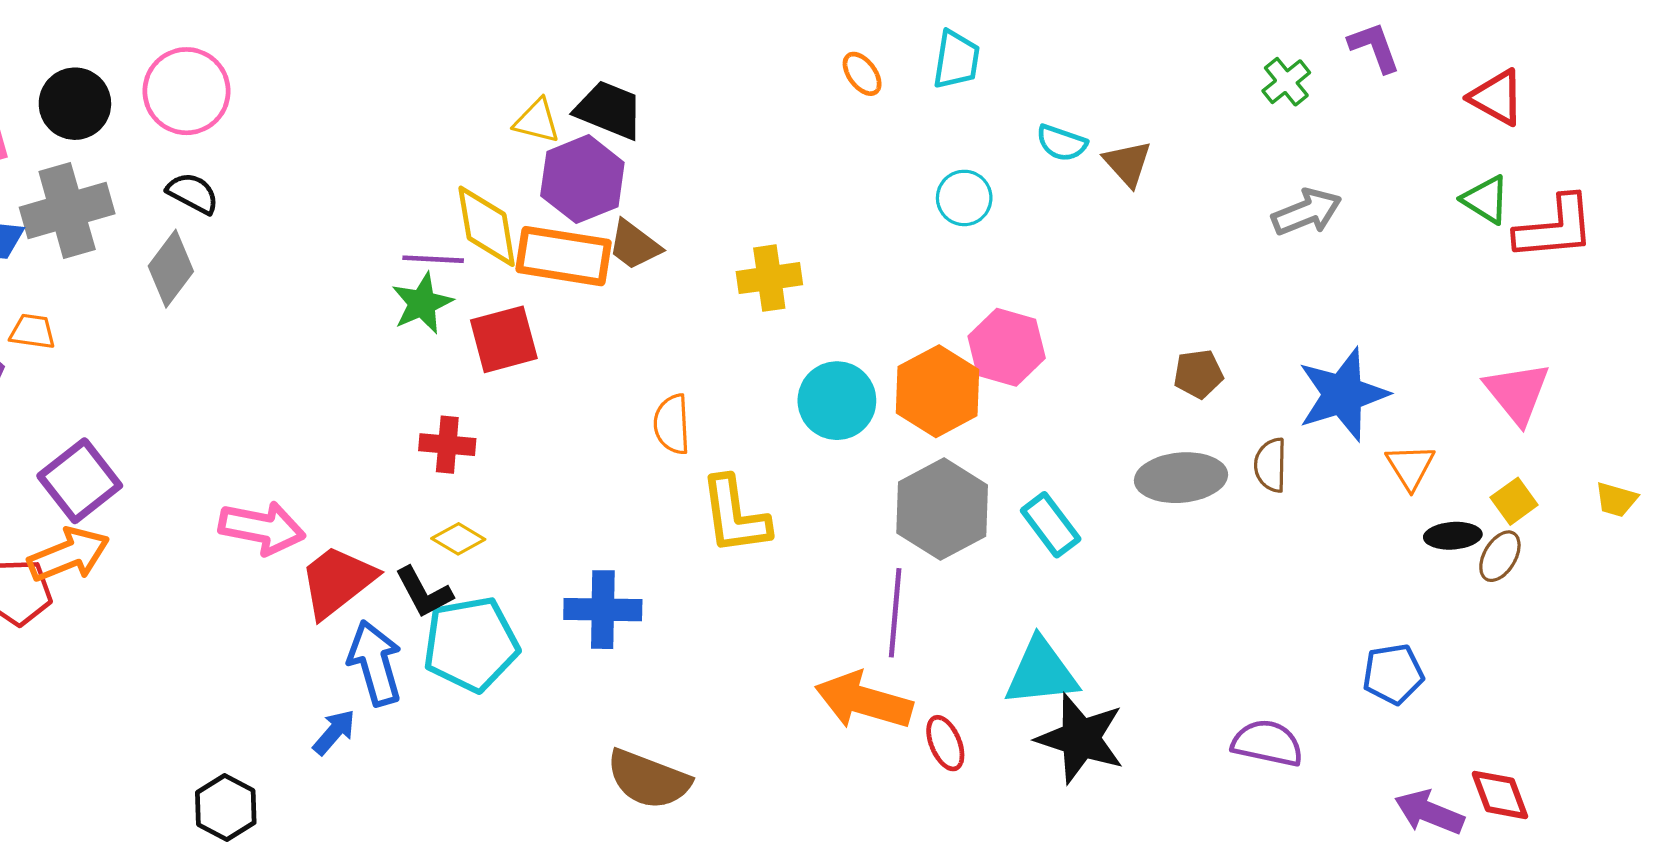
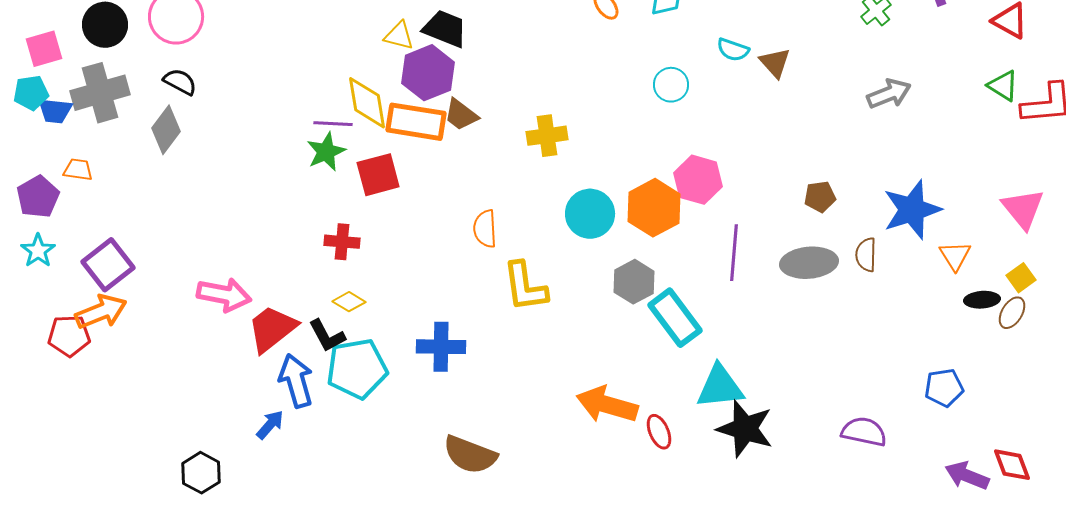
gray hexagon: (942, 509) -> (634, 282), moved, size x0.7
cyan rectangle: (1051, 525) -> (675, 318), moved, size x1.4
purple line: (895, 613) -> (734, 253), moved

